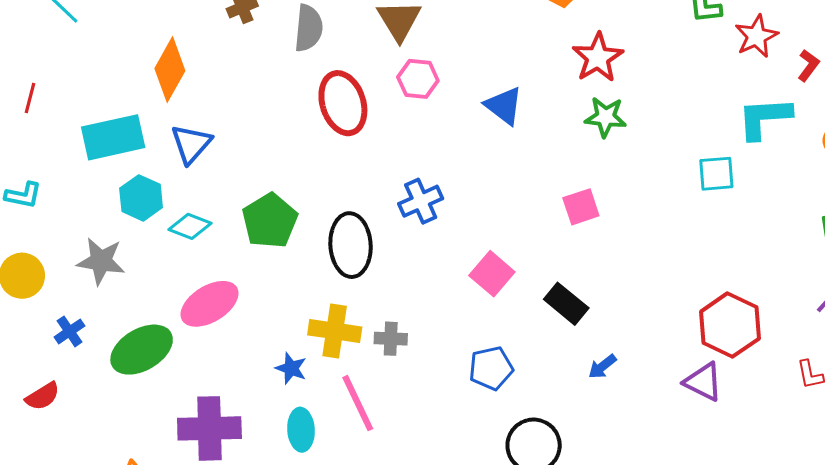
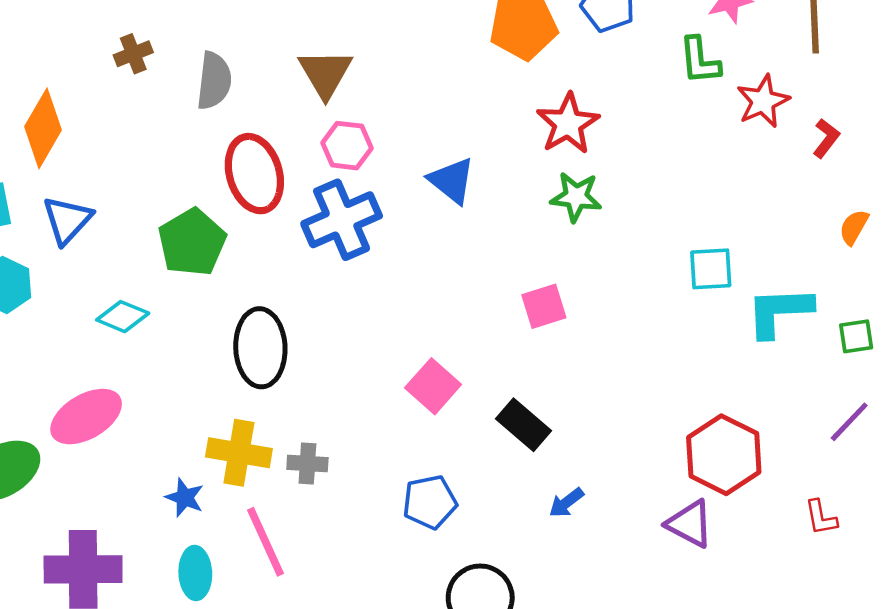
cyan L-shape: (764, 118) -> (779, 312), moved
blue cross: (421, 201) -> (342, 220), moved, size x1.4
green pentagon: (270, 221) -> (192, 242), moved
cyan diamond: (190, 226) -> (123, 317), moved

